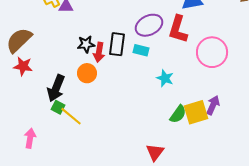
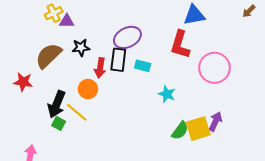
purple ellipse: (149, 25) -> (127, 37), moved
brown semicircle: (19, 40) -> (48, 56), moved
black star: (86, 44) -> (81, 48), moved
yellow line: (71, 116) -> (77, 112), moved

